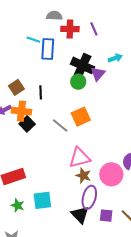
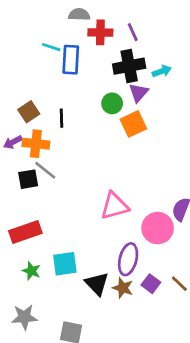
black cross: (83, 65) -> (129, 66), moved, turned -35
orange square: (81, 117) -> (133, 124), moved
black square: (27, 124) -> (28, 179), moved, turned 35
gray line: (60, 126) -> (45, 170), moved
brown star: (83, 176) -> (123, 288), moved
black triangle: (80, 215) -> (97, 284), moved
purple square: (106, 216) -> (151, 284), turned 32

